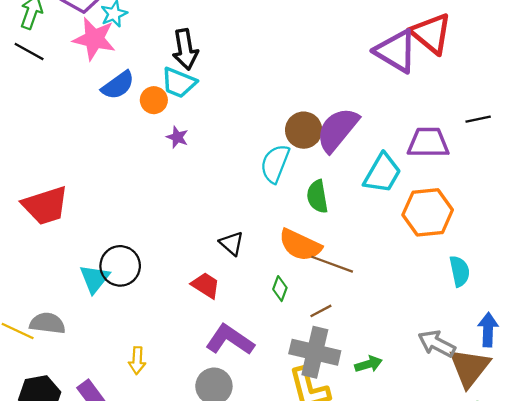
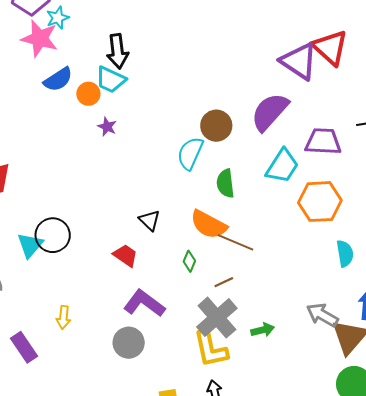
purple semicircle: (337, 130) -> (270, 112), moved
gray cross: (315, 352) -> (217, 318), turned 33

